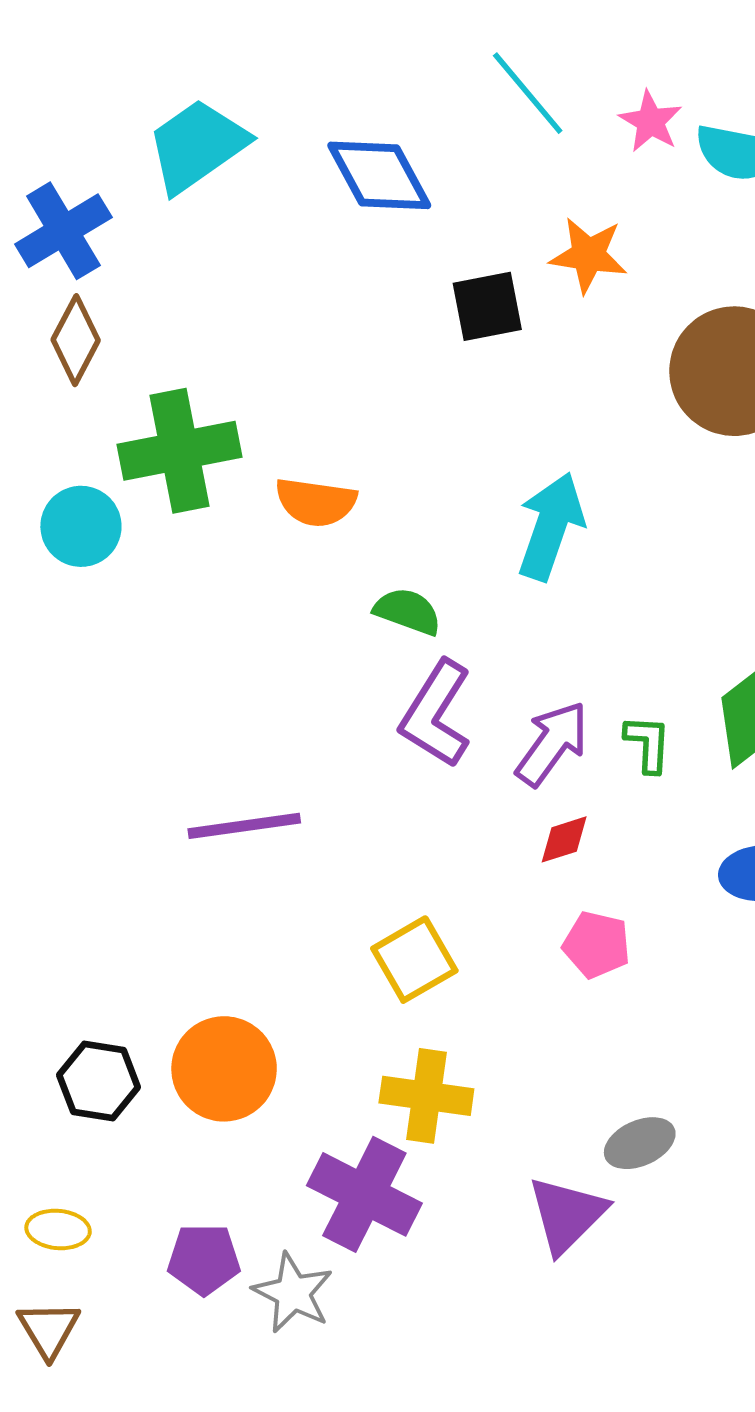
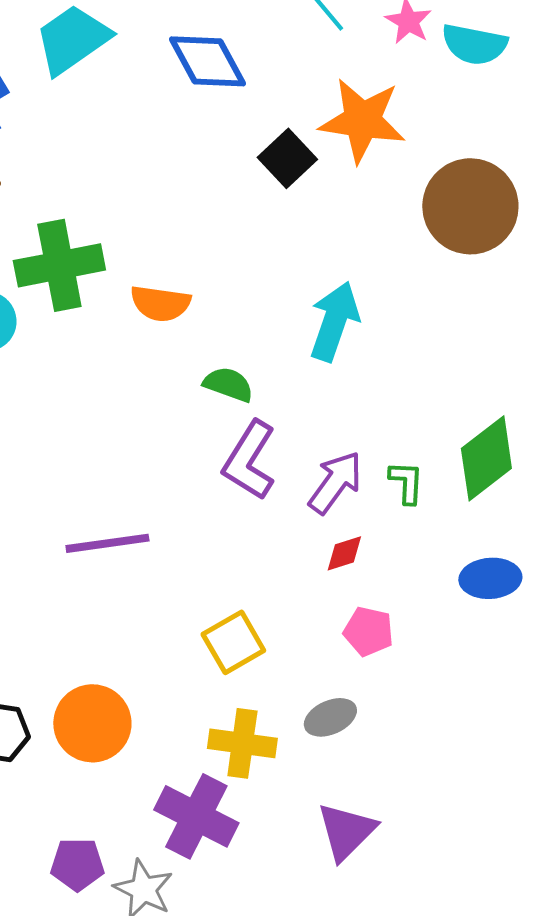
orange star: (588, 255) -> (362, 120), size x1.5
black square: (487, 306) -> (287, 158), turned -32
gray ellipse: (640, 1143) -> (330, 717), moved

